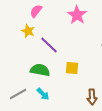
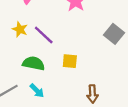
yellow star: (28, 31) -> (20, 29), moved

